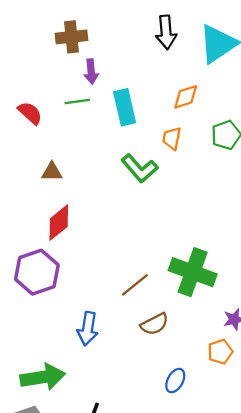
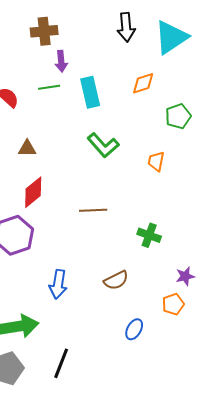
orange trapezoid: (172, 138) -> (156, 161), moved
green cross: (193, 272) -> (149, 235), size x0.6
brown line: (135, 285) -> (93, 210), moved, turned 36

